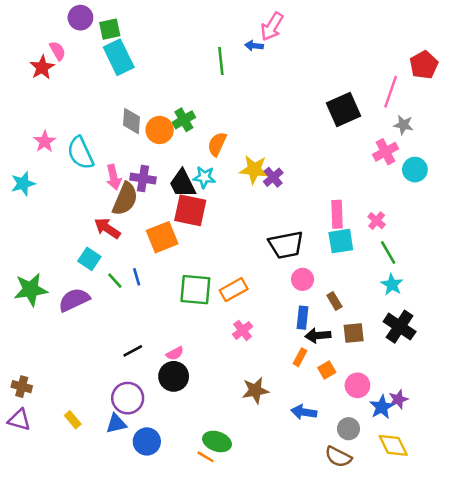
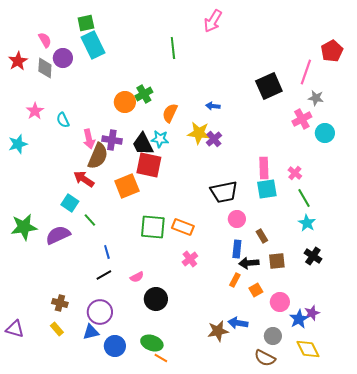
purple circle: (80, 18) -> (63, 58), moved
blue arrow: (254, 46) -> (213, 106), moved
red star: (42, 67) -> (18, 61), moved
gray diamond: (131, 121) -> (45, 68), moved
cyan semicircle: (80, 153) -> (63, 120), size x0.6
blue line: (137, 277) -> (107, 252), moved
orange rectangle: (234, 290) -> (183, 227), turned 50
black cross: (400, 327) -> (313, 256), size x0.7
black circle: (174, 376) -> (156, 299), moved
brown cross: (22, 387) -> (60, 303), moved
brown star: (255, 390) -> (218, 331), moved
green ellipse: (217, 441) -> (152, 343), moved

